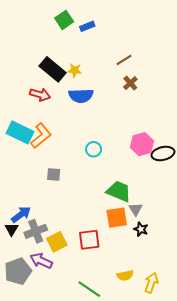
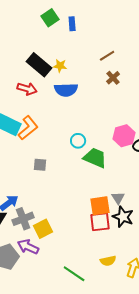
blue rectangle: (87, 26) -> (72, 24), turned -72
green trapezoid: (119, 191) -> (95, 158), moved
black star: (141, 229) -> (123, 217), size x1.5
red square: (89, 240) -> (100, 222), moved

